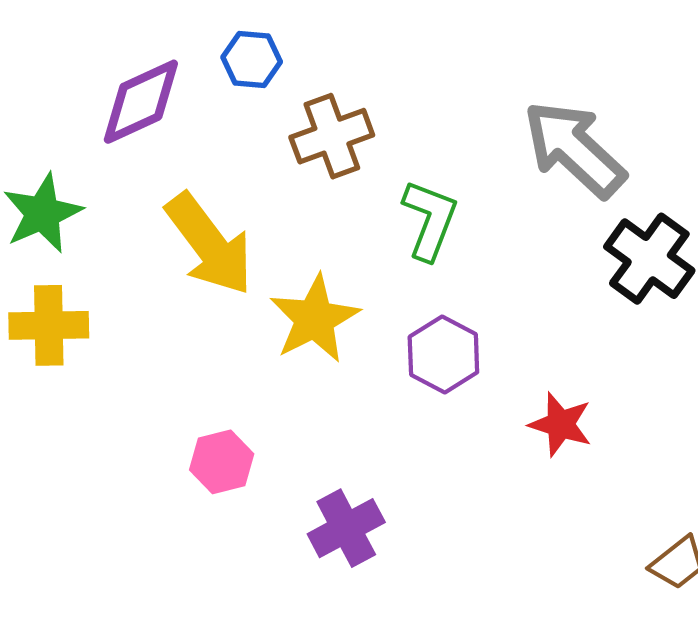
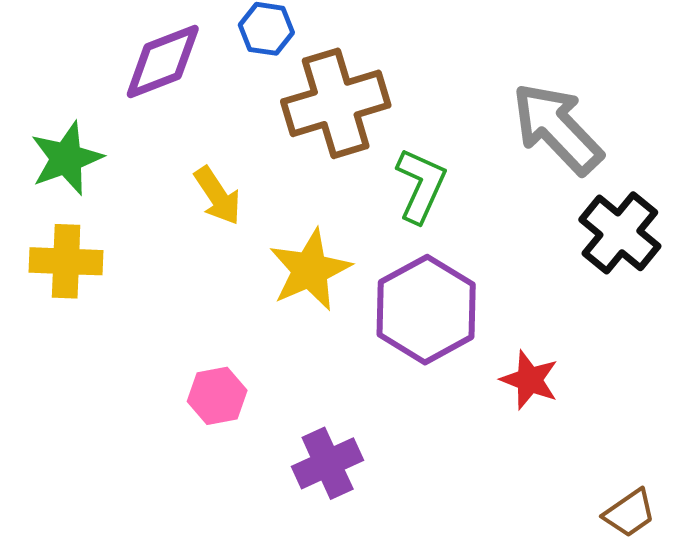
brown cross: (332, 136) -> (336, 103), size x1.4
yellow arrow: (209, 244) -> (218, 196), size x0.6
purple hexagon: (443, 354) -> (426, 310), size x1.5

